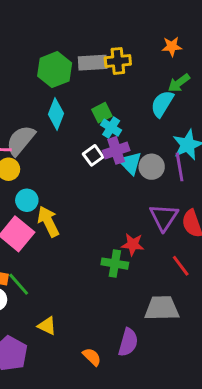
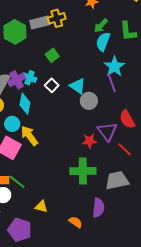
cyan semicircle: (162, 104) -> (103, 42), moved
cyan diamond: (56, 114) -> (25, 104), moved
cyan cross: (111, 128) -> (30, 78), moved
purple cross: (116, 150) -> (17, 80), moved
gray circle: (152, 167) -> (89, 101), moved
purple triangle: (164, 217) -> (107, 132), moved
green cross: (115, 264) -> (83, 171), moved, size x1.4

